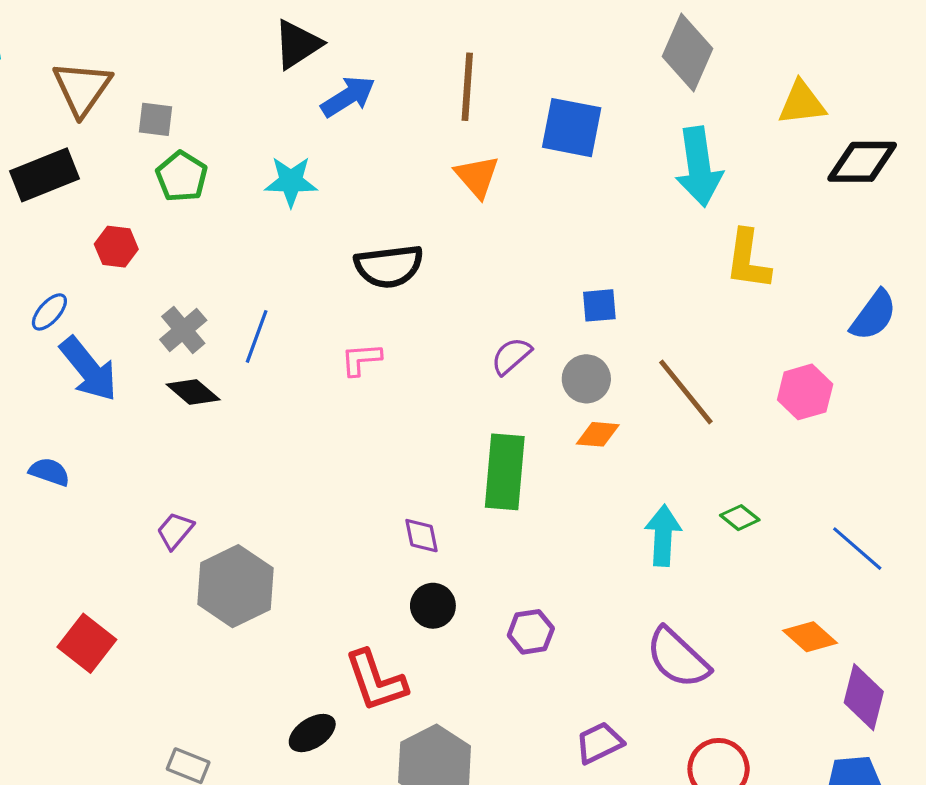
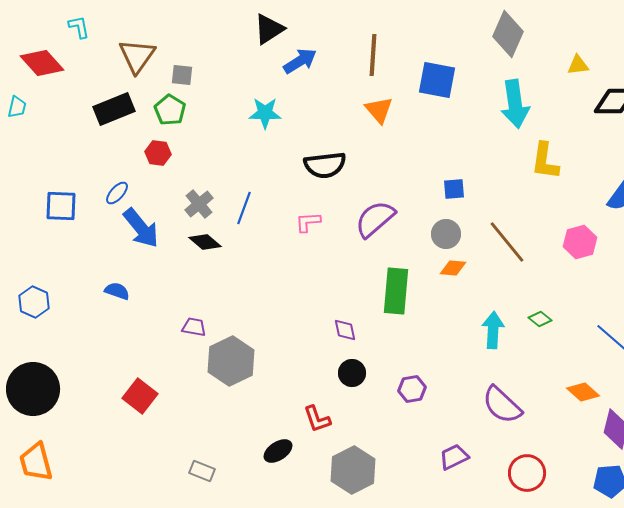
yellow triangle: (802, 103) -> (578, 65), size x0.7
green pentagon: (182, 177) -> (170, 110), moved
purple semicircle: (511, 356) -> (375, 219), moved, size x1.6
purple trapezoid: (175, 531) -> (194, 327), turned 60
red L-shape: (376, 681) -> (317, 419), size x0.7

